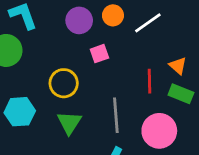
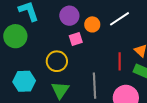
orange circle: (113, 15) -> (92, 24), moved
pink square: (99, 54) -> (76, 39), moved

